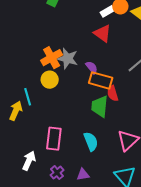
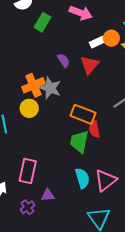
red triangle: (102, 33) -> (90, 65), turned 30
purple semicircle: (92, 67) -> (63, 60), moved
cyan semicircle: (91, 141) -> (82, 178), moved
purple triangle: (83, 174) -> (48, 195), moved

